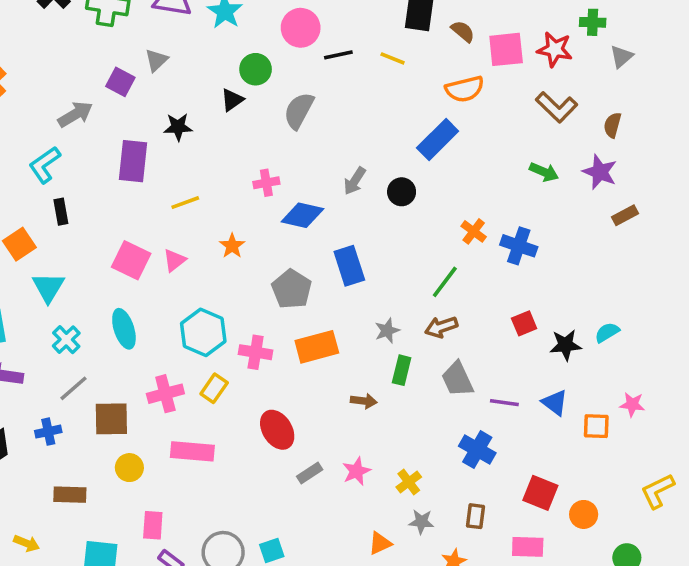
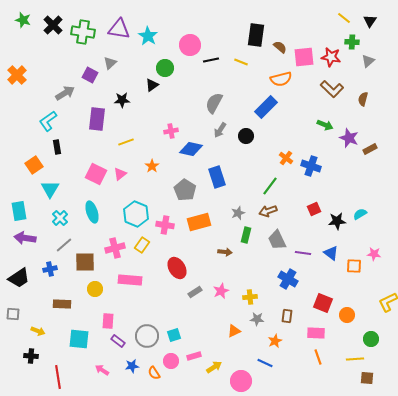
gray semicircle: (299, 111) -> (214, 103), moved
purple star: (600, 172) -> (349, 138), moved
yellow cross: (409, 482) -> (250, 297), turned 32

